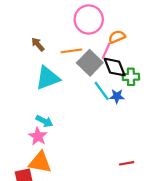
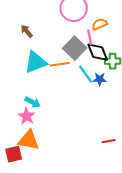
orange line: (71, 51) -> (60, 64), moved
pink line: (106, 51) -> (90, 37), turned -35

